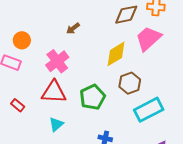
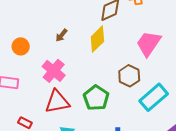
pink trapezoid: (148, 38) -> (149, 44), moved
orange circle: (22, 40) -> (21, 46), moved
yellow diamond: (116, 54) -> (97, 39), moved

